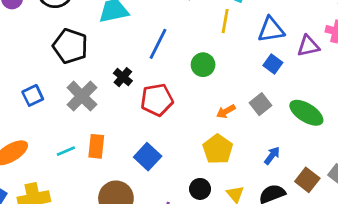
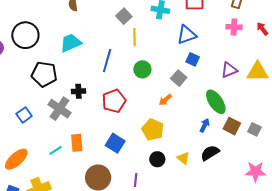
yellow line: (225, 21) -> (134, 37), moved
purple triangle: (308, 46) -> (229, 70), moved
black cross: (123, 77) -> (79, 91), moved, turned -32
gray square: (260, 104) -> (179, 78), moved
green ellipse: (306, 113) -> (216, 102), moved, turned 35
yellow pentagon: (218, 149) -> (153, 130), moved
brown square: (307, 180) -> (232, 126), moved

